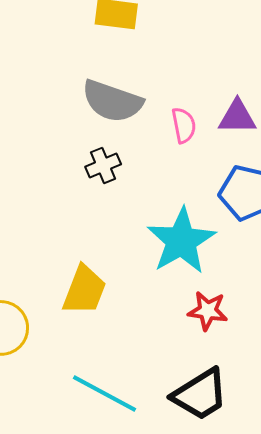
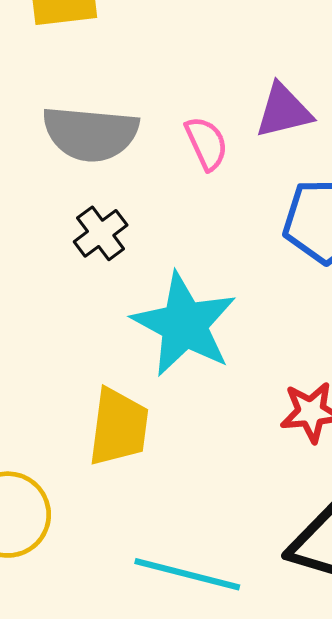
cyan star: (181, 241) -> (184, 325), moved

